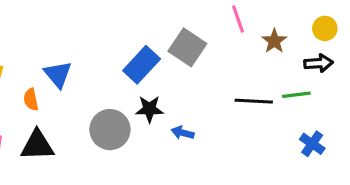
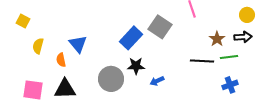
brown star: (274, 41) -> (217, 39), moved
blue arrow: (183, 133) -> (157, 81), turned -40
blue cross: (312, 144) -> (230, 85), moved, turned 35

